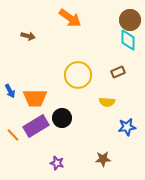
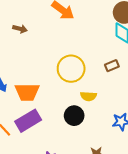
yellow semicircle: (107, 102) -> (88, 96), moved
black circle: (62, 118) -> (74, 116), moved

